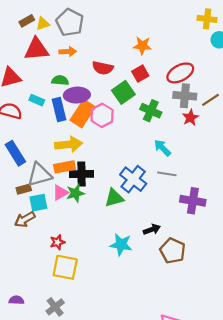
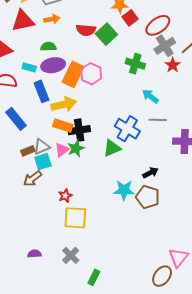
red square: (140, 74) -> (130, 18), moved
green square: (123, 92) -> (106, 34), moved
purple ellipse: (77, 95) -> (53, 65), moved
gray cross: (185, 96) -> (165, 46), turned -30
blue rectangle: (59, 109) -> (41, 91), moved
orange rectangle: (65, 167) -> (63, 126), turned 36
gray triangle: (39, 175) -> (42, 147), moved, size x0.7
brown pentagon: (173, 251) -> (148, 197), moved

